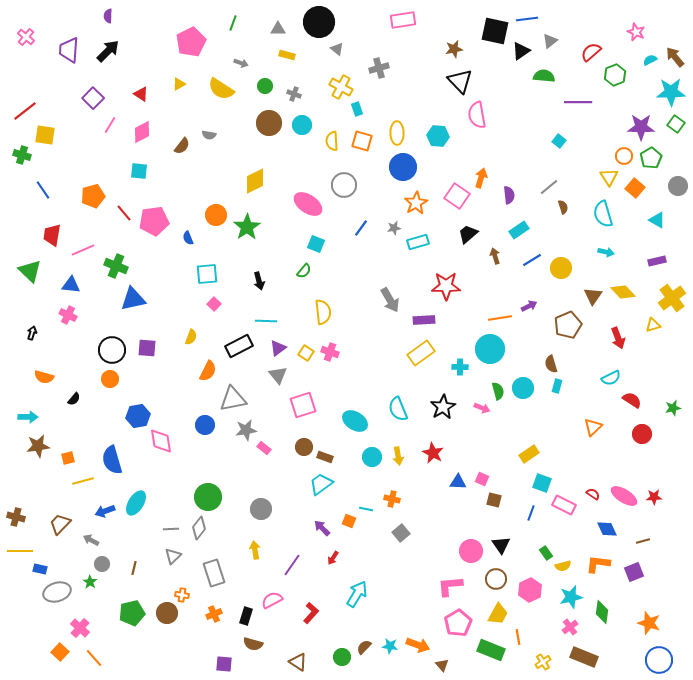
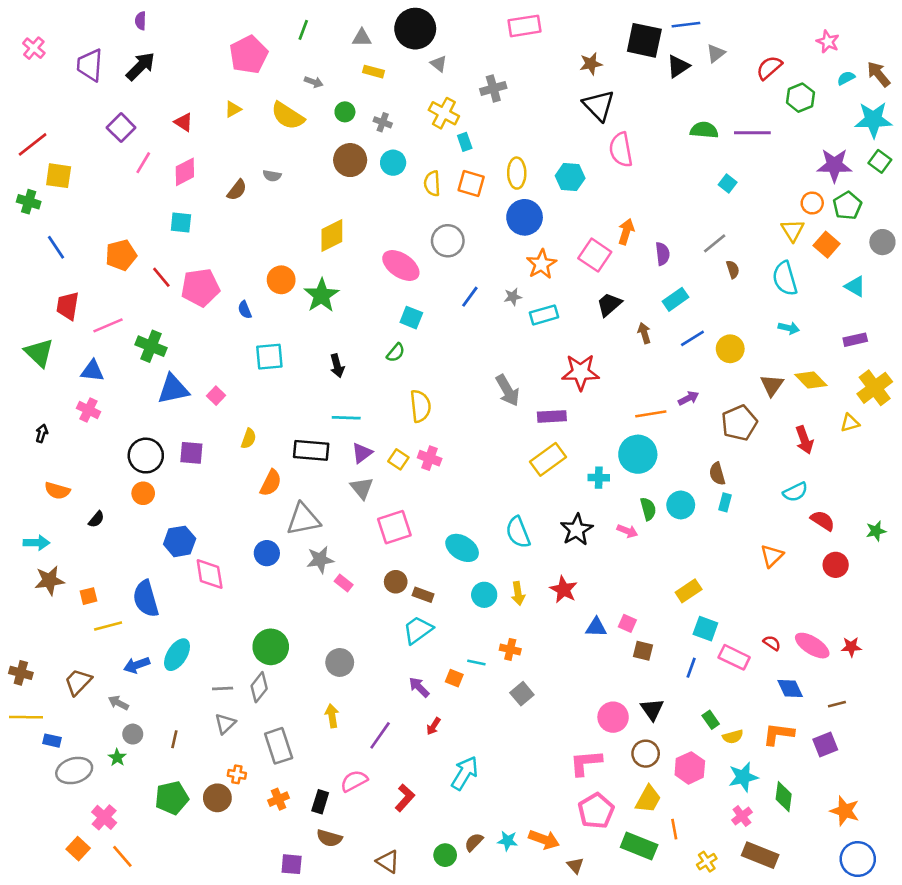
green semicircle: (544, 76) -> (704, 130), moved
pink square: (214, 304) -> (216, 396), moved
black rectangle: (239, 346) -> (311, 450), turned 32

